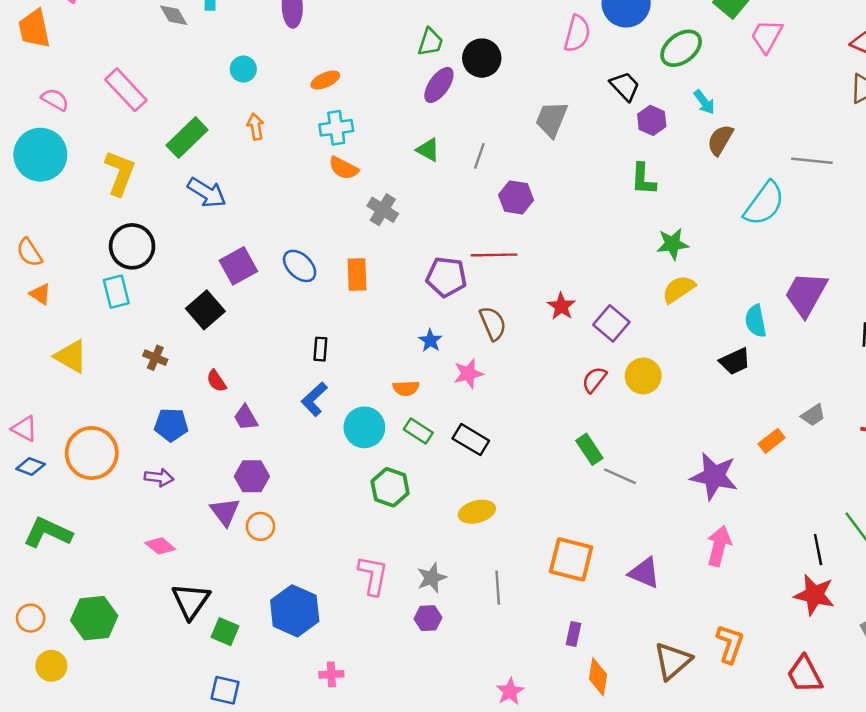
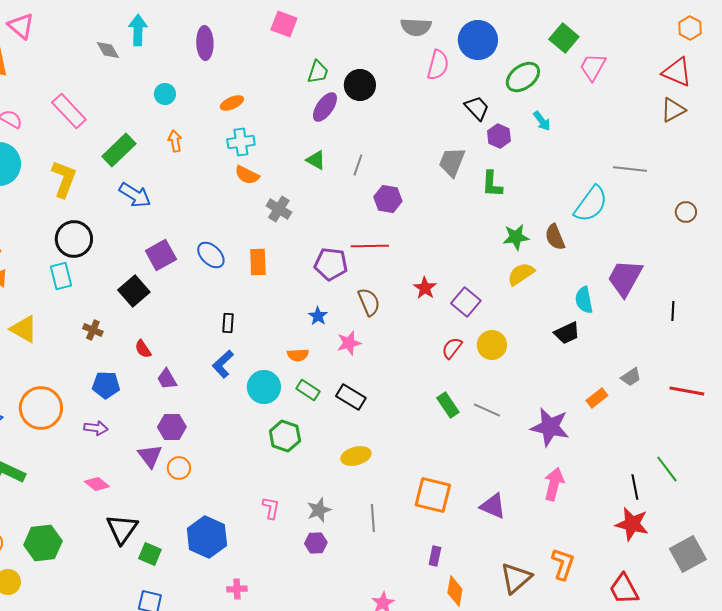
gray trapezoid: (551, 119) -> (452, 162), moved
brown semicircle: (720, 140) -> (555, 237), moved, turned -52
gray line: (620, 476) -> (487, 410), moved
pink L-shape: (373, 575) -> (271, 508), size x0.7

